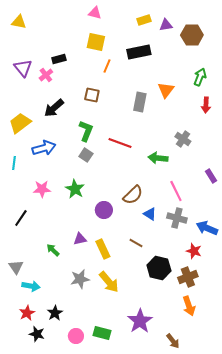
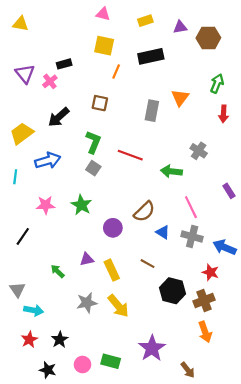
yellow rectangle: (144, 20) -> (145, 21), moved
black star: (37, 334) -> (48, 370), moved

